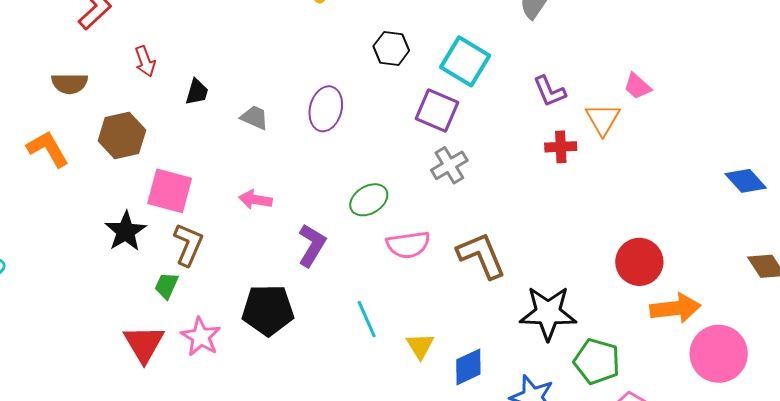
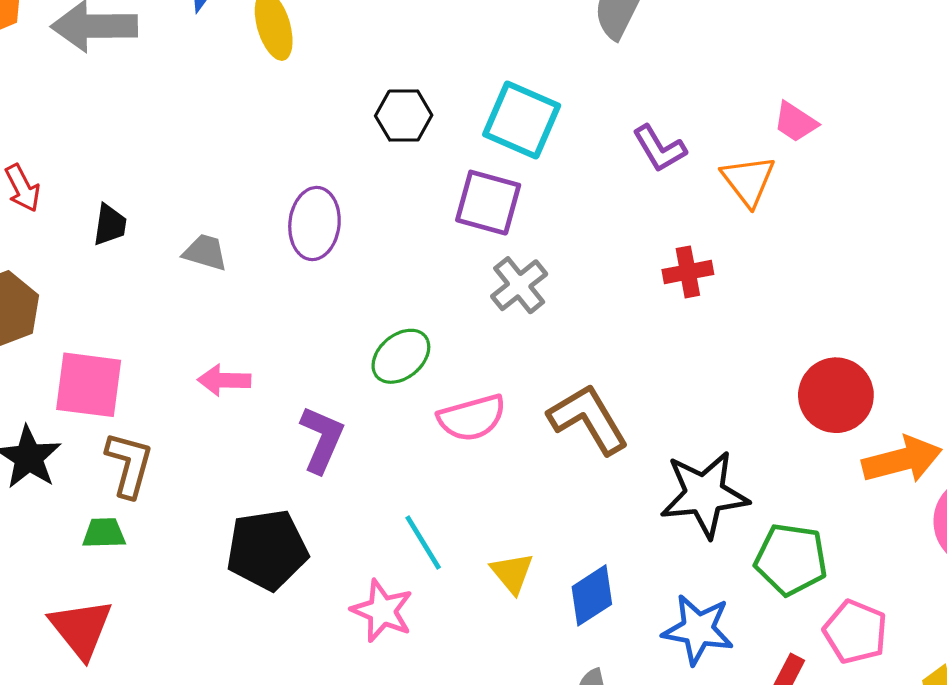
red cross: (561, 147) -> (688, 272), moved
green trapezoid: (166, 286) -> (104, 533), turned 72
pink star: (201, 337) -> (382, 611), moved

